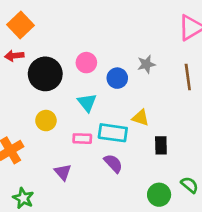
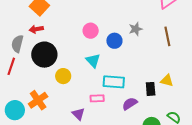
black circle: (45, 74) -> (44, 55), moved
yellow triangle: (141, 118) -> (167, 81), moved
pink rectangle: (82, 139) -> (97, 98), moved
purple semicircle: (113, 163) -> (130, 104), moved, turned -77

